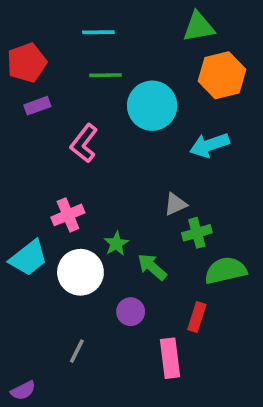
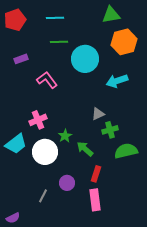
red pentagon: (27, 63) -> (15, 20), moved
pink L-shape: (84, 143) -> (47, 80), turned 105
purple circle: (131, 312) -> (67, 183), moved
red rectangle: (197, 317) -> (96, 174), moved

